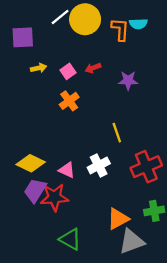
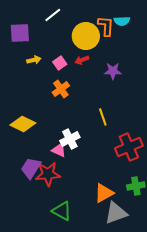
yellow circle: (85, 19) -> (86, 36), moved
yellow diamond: (31, 163) -> (23, 124), moved
white cross: (99, 166) -> (70, 139), moved

